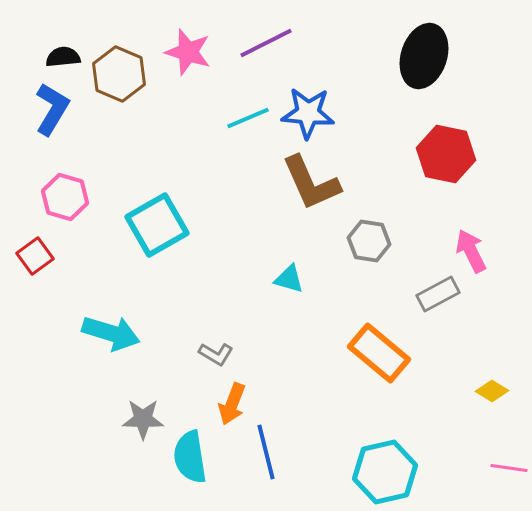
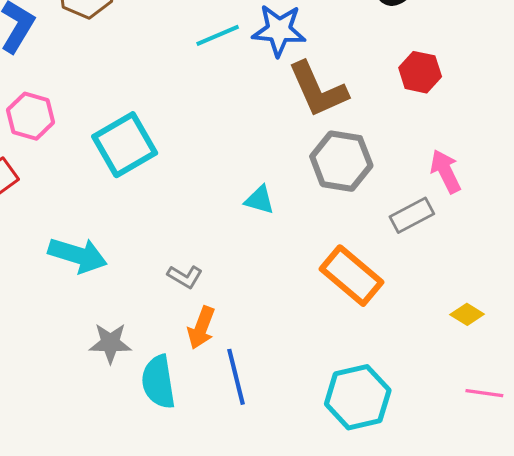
red hexagon: (446, 154) -> (420, 72), size x0.7
brown L-shape: (311, 183) -> (318, 90), moved
gray hexagon: (369, 241) -> (341, 161), size x1.4

